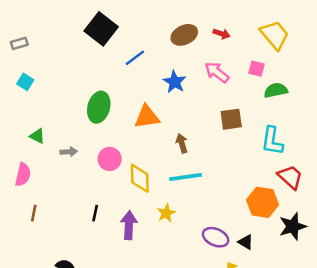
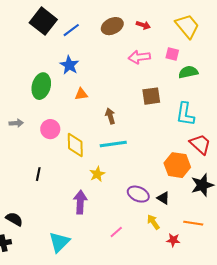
blue line: (135, 58) -> (71, 30), moved
pink arrow: (217, 72) -> (139, 57), turned -45
blue star: (175, 82) -> (69, 65), moved
orange triangle: (147, 117) -> (81, 94), size x0.6
purple arrow: (129, 225) -> (80, 202), moved

